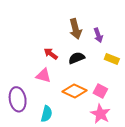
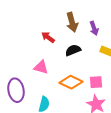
red arrow: (51, 54) -> (48, 37), moved
pink square: (100, 91) -> (96, 82), turned -32

